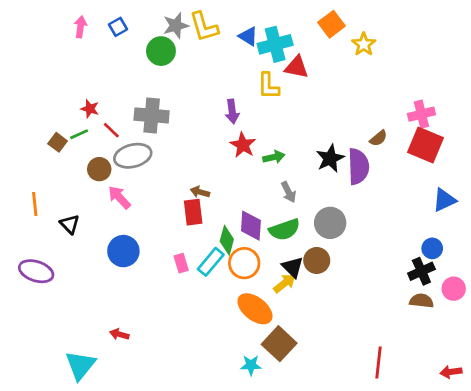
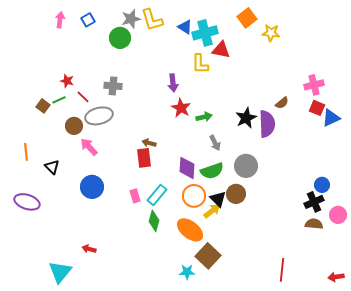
yellow star: (364, 44) -> (271, 33), turned -30
gray cross: (152, 115) -> (113, 86), size x0.7
red square: (425, 145) -> (317, 108), size x0.6
blue triangle: (444, 200) -> (331, 118), moved
green diamond: (227, 240) -> (154, 221), moved
orange circle: (244, 263) -> (194, 196), moved

